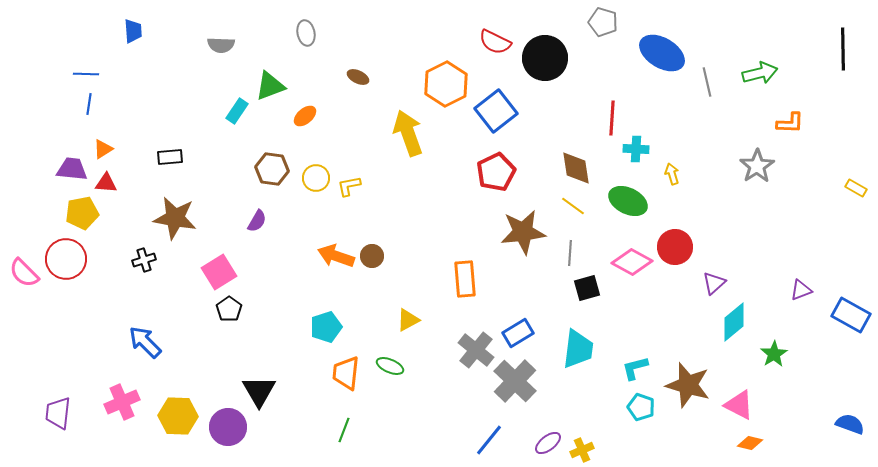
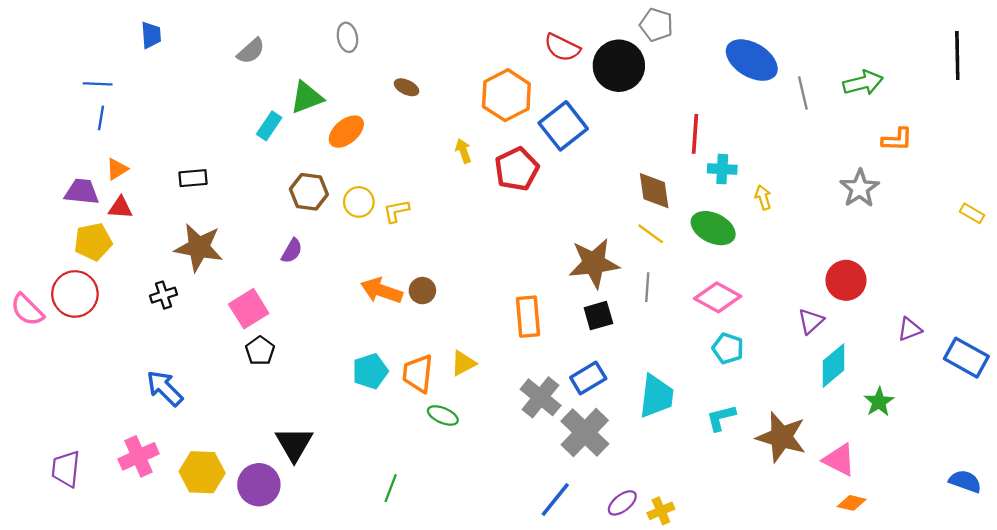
gray pentagon: (603, 22) -> (656, 25), moved
gray semicircle: (221, 45) -> (251, 51), turned -44
orange ellipse: (305, 116) -> (346, 132), size x1.4
yellow arrow: (408, 133) -> (463, 151), size x0.5
red pentagon: (496, 172) -> (517, 169), moved
red circle: (675, 247) -> (846, 280), moved
black square: (587, 288) -> (598, 316), moved
orange trapezoid: (346, 373) -> (418, 373), moved
cyan pentagon: (641, 407) -> (728, 348), moved

